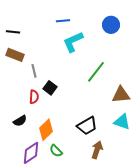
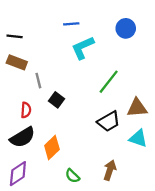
red semicircle: (34, 97) -> (26, 110), moved
black semicircle: (20, 121) -> (22, 137), size x1.6
black trapezoid: (87, 126) -> (109, 121), moved
green semicircle: (56, 151) -> (72, 176), moved
purple diamond: (31, 153) -> (18, 174), moved

